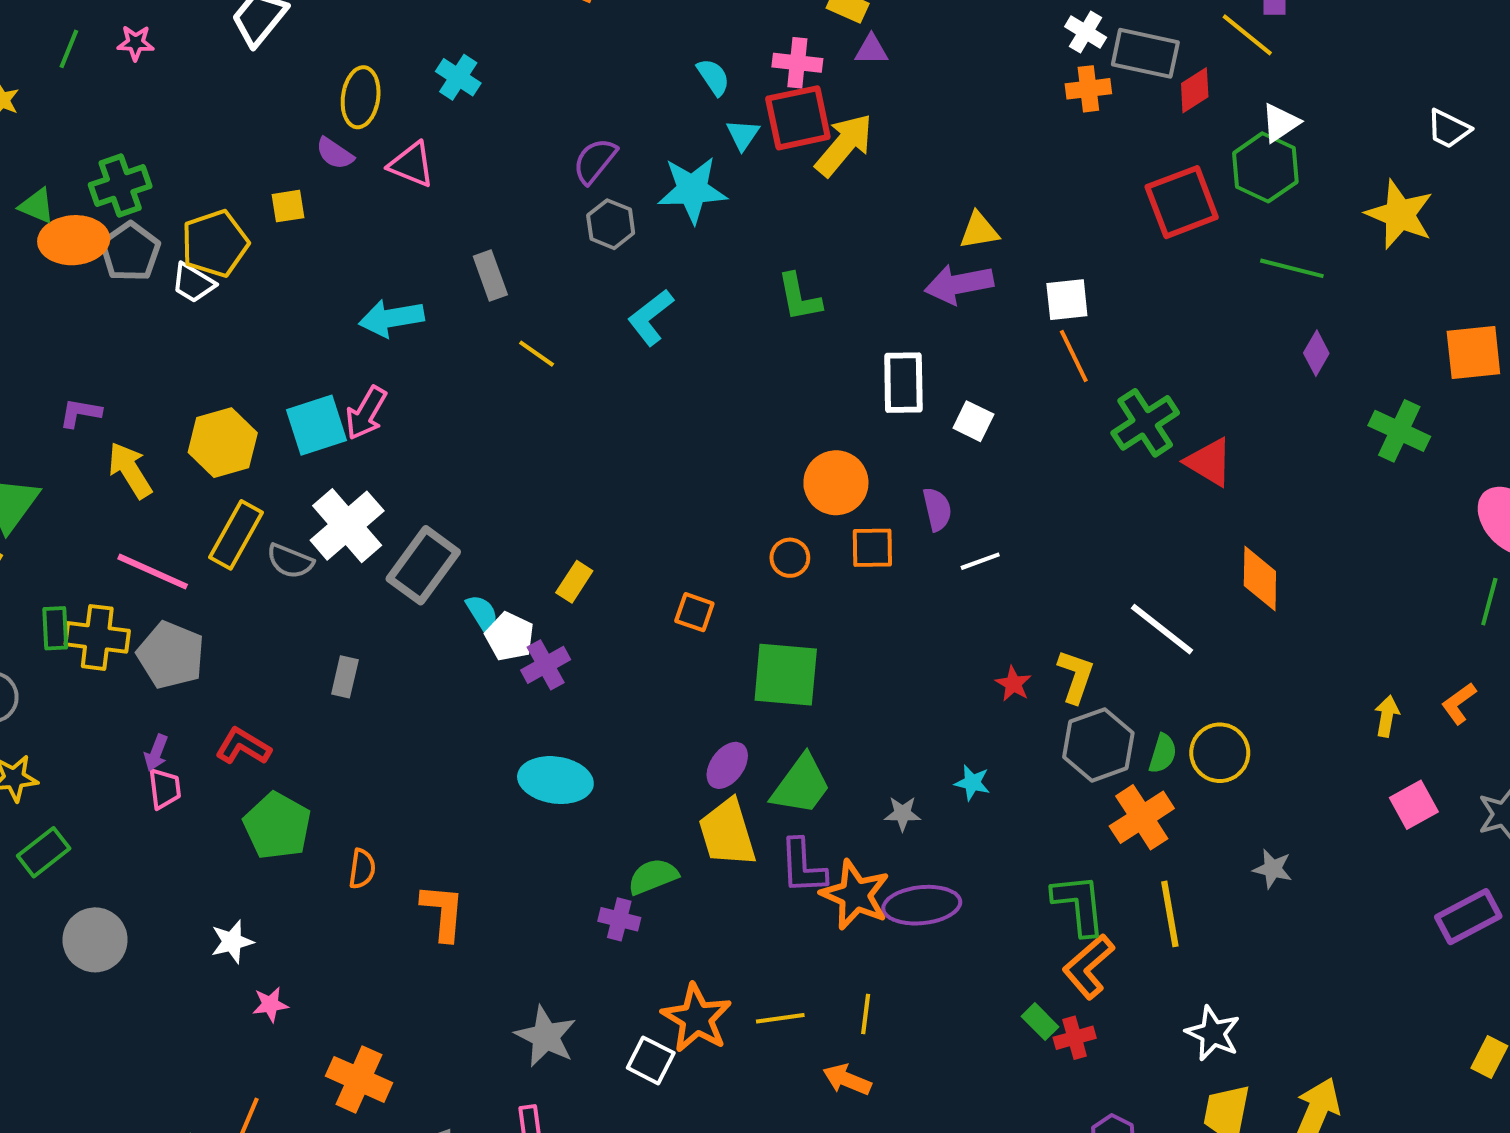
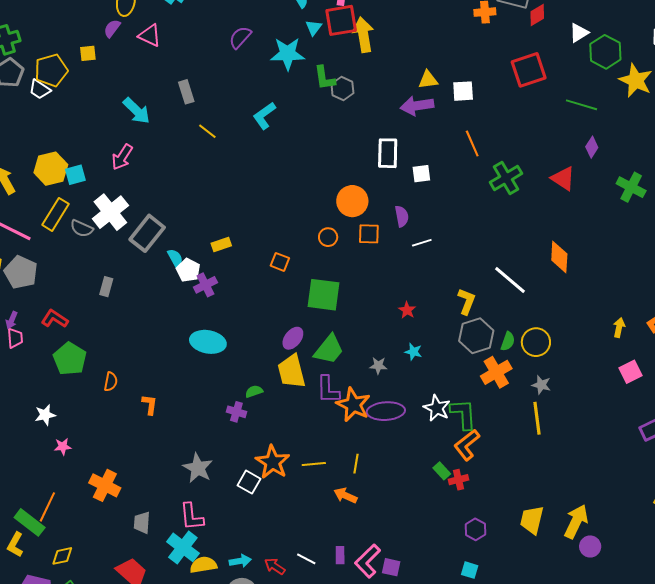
yellow arrow: (844, 145) -> (363, 35), turned -52
purple semicircle: (335, 153) -> (112, 28), turned 90
green hexagon: (1265, 167) -> (605, 52), moved
gray hexagon: (611, 224) -> (342, 89), moved
green L-shape: (799, 297) -> (325, 78), moved
white square: (1067, 300) -> (463, 91), moved
cyan arrow: (391, 318) -> (137, 111), turned -128
white square: (973, 421) -> (421, 174), turned -36
cyan square: (317, 425) -> (75, 175), moved, size x0.7
red triangle: (1209, 462) -> (563, 178), moved
yellow rectangle: (574, 582) -> (221, 245), turned 36
red star: (1013, 684) -> (407, 310), moved
gray star: (1273, 869) -> (541, 385), moved
green semicircle: (653, 876) -> (254, 391), size x0.7
orange L-shape: (443, 912) -> (150, 405), size x0.7
yellow line: (1170, 914) -> (537, 418), moved
white star: (1213, 1033) -> (437, 408), moved

